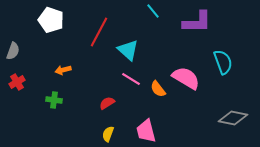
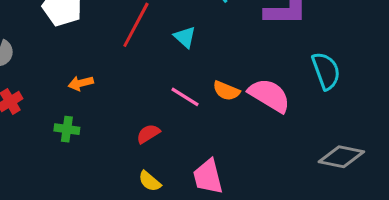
cyan triangle: (128, 50) -> (185, 37), moved, size x0.7
orange semicircle: (158, 89) -> (226, 91), moved, turned -30
yellow semicircle: (108, 134) -> (150, 181), turned -70

